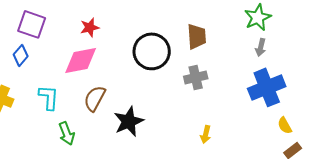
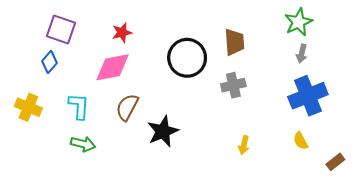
yellow semicircle: (285, 125) -> (301, 141), moved
green arrow: (67, 133) -> (83, 144), moved, turned -55

